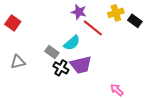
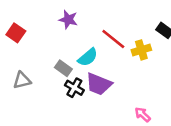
purple star: (79, 12) -> (68, 19), moved
yellow cross: (116, 13) -> (141, 50), moved
purple trapezoid: (81, 65) -> (99, 84), turned 35

